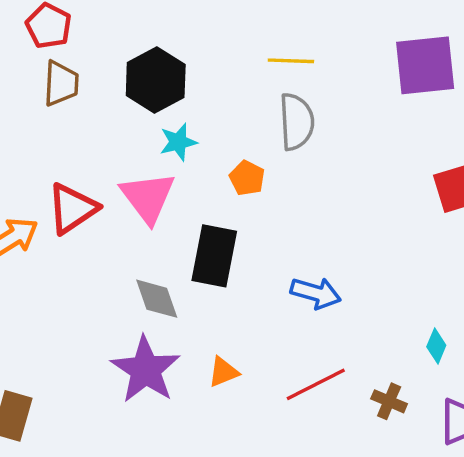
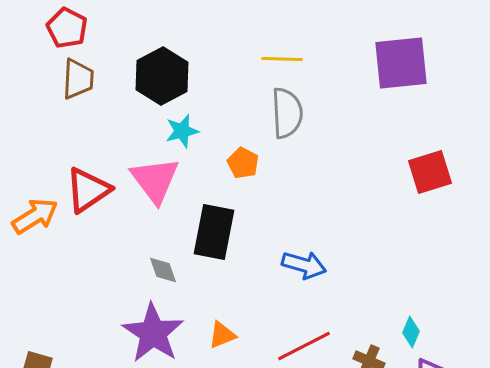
gray diamond: (157, 299) -> (163, 270), size x0.7
cyan diamond: (436, 346) -> (411, 332), moved

